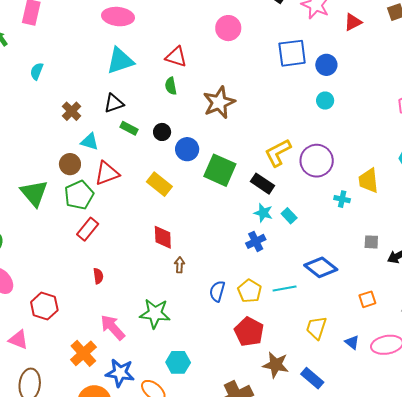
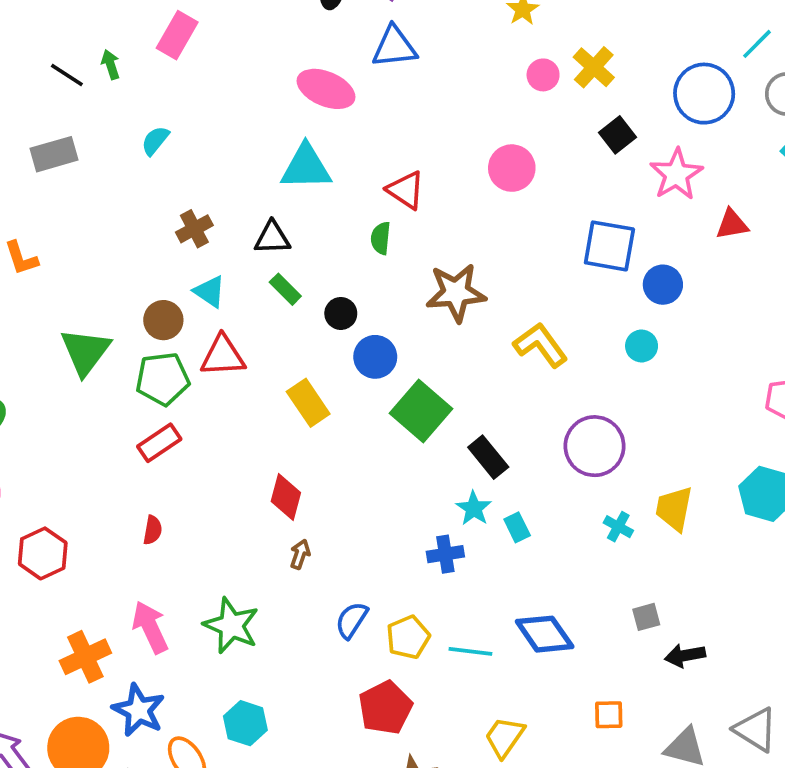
yellow L-shape: (278, 153) -> (541, 345), moved, turned 64
gray square: (371, 242) -> (646, 617), turned -35

